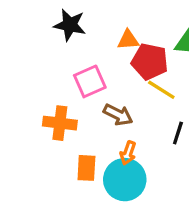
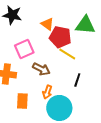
orange triangle: (128, 40) -> (47, 24), turned 40
cyan circle: (125, 180) -> (59, 108), moved

